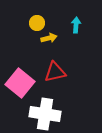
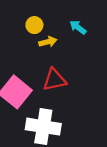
cyan arrow: (76, 25) -> (78, 27), turned -56

